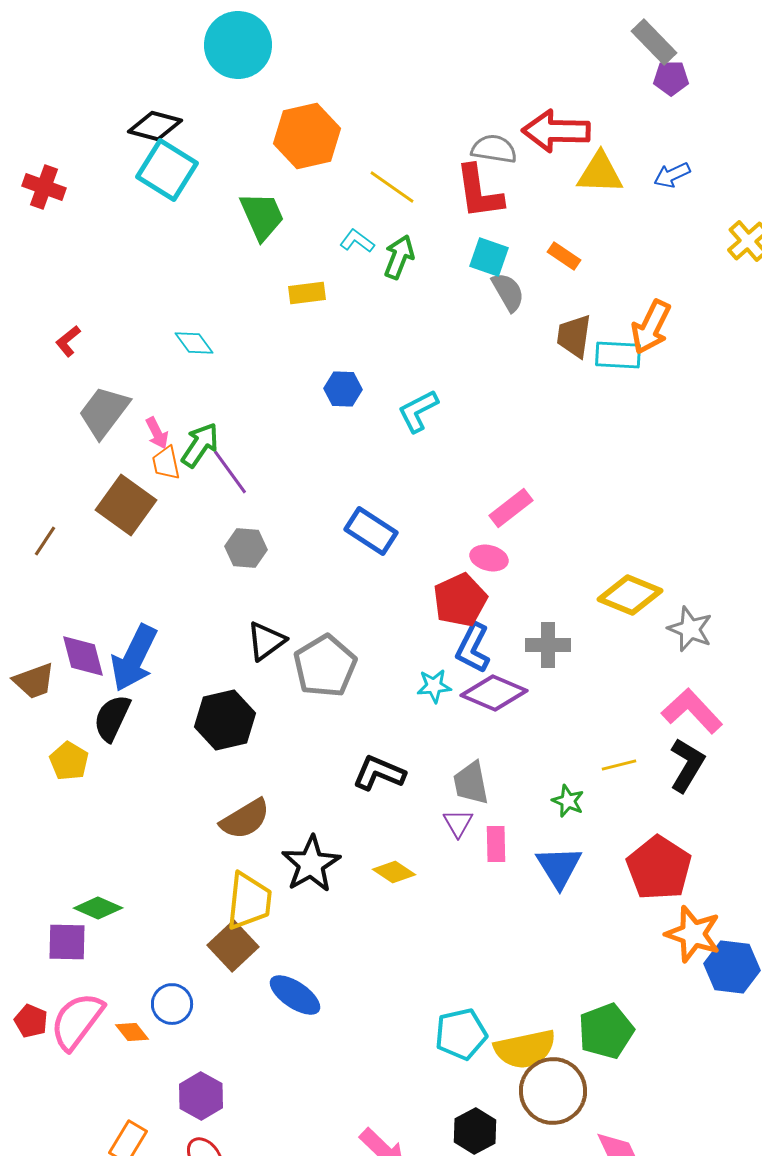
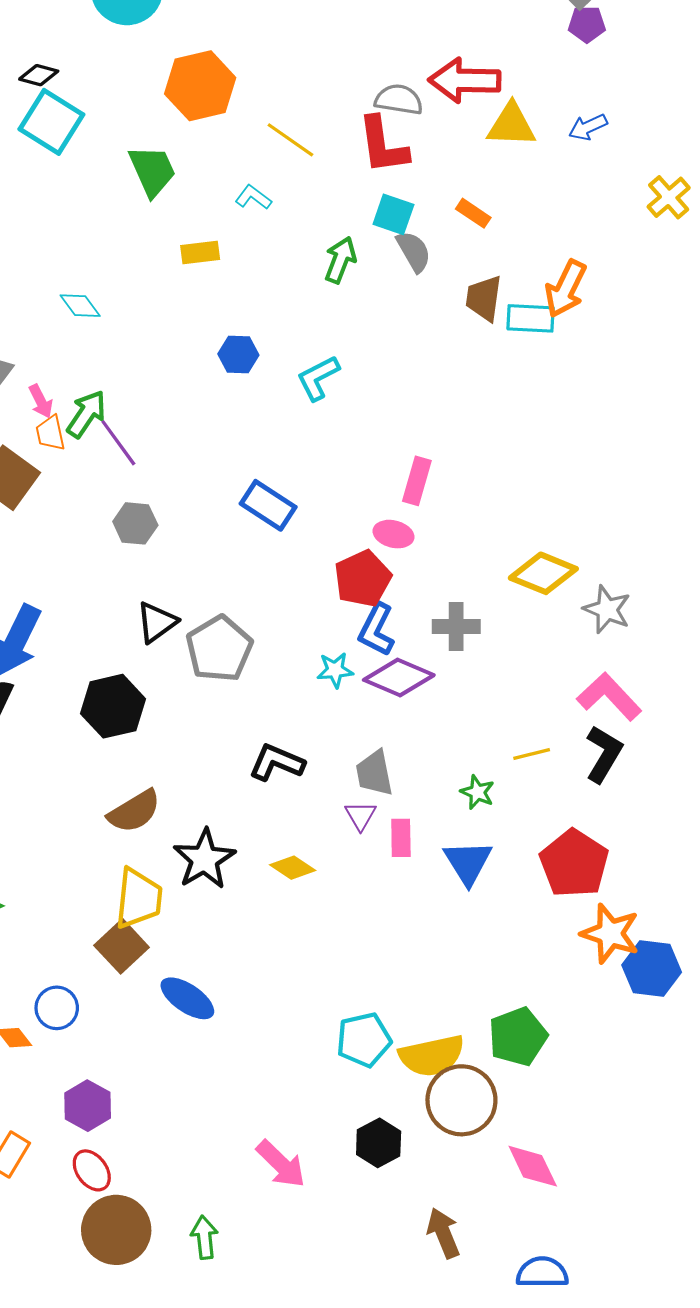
black diamond: (155, 126) -> (39, 75), size x0.7
green arrow: (399, 257) -> (340, 260), moved
pink rectangle: (511, 508) -> (417, 481), turned -36

